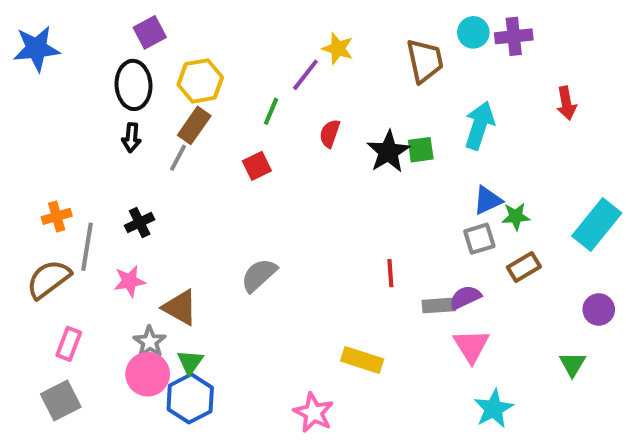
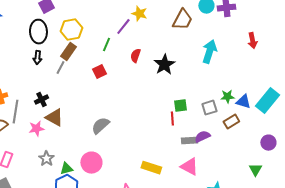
brown trapezoid: (425, 61) -> (182, 20), turned 40
green square: (421, 150) -> (180, 106), moved
blue triangle: (487, 200) -> (243, 102), moved, turned 42
red line: (390, 273) -> (172, 119), moved
brown triangle: (180, 307) -> (54, 118), moved
pink triangle: (471, 346) -> (189, 167), moved, turned -30
green triangle: (190, 362) -> (66, 169), turned 40
pink circle: (148, 374) -> (91, 163), moved

